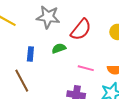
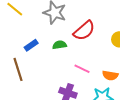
blue rectangle: (30, 54) -> (31, 45), turned 40

